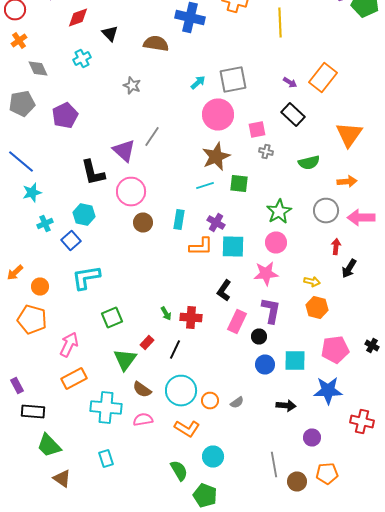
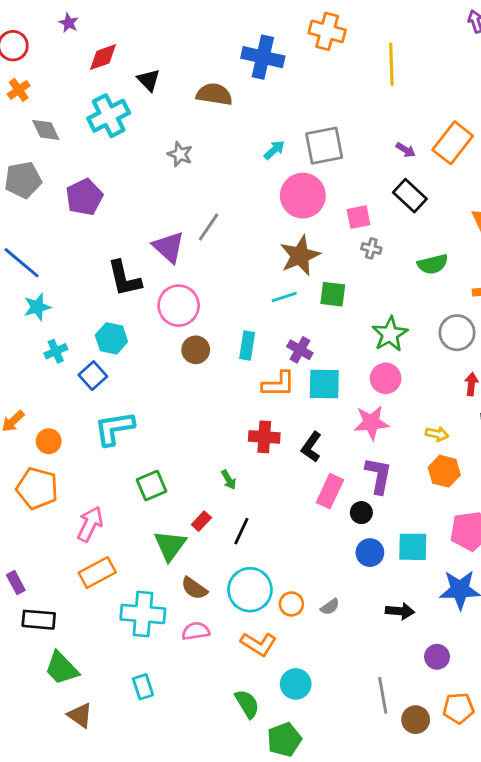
cyan cross: (82, 58) -> (109, 116), size x1.6
red cross: (191, 318) -> (264, 437), moved
green pentagon: (205, 496) -> (284, 740), turned 30

